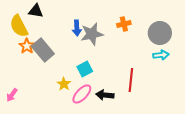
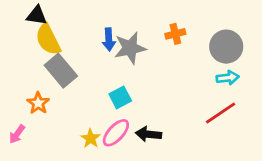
black triangle: (36, 11) -> (37, 15), moved
yellow semicircle: (19, 26) -> (48, 39), moved
orange star: (27, 46) -> (38, 103), moved
red line: (131, 80) -> (221, 113), moved, turned 50
yellow star: (64, 84) -> (90, 138), moved

